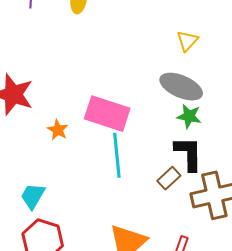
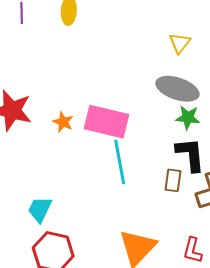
orange star: (58, 130) -> (63, 122), moved
brown rectangle: (169, 178) -> (173, 180), turned -35

